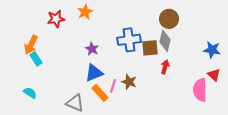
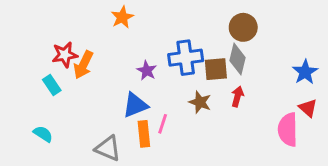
red star: (56, 19) -> (65, 55), moved
orange arrow: (31, 45) -> (83, 65), moved
purple star: (92, 49) -> (147, 71), moved
blue star: (212, 50) -> (305, 72), turned 30
brown star: (129, 82) -> (200, 102), moved
orange rectangle: (100, 93) -> (144, 134), turned 36

